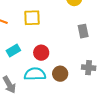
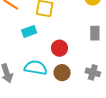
cyan rectangle: (13, 50) -> (29, 31), moved
red circle: (41, 53) -> (59, 48), moved

